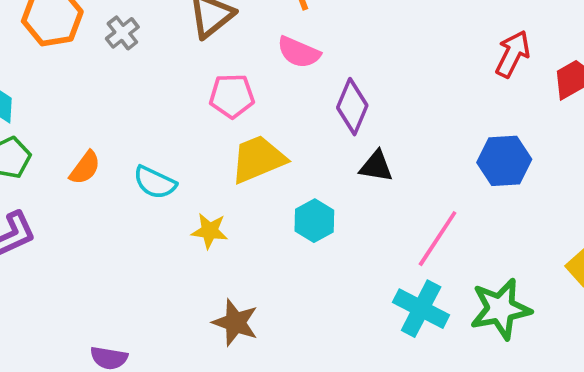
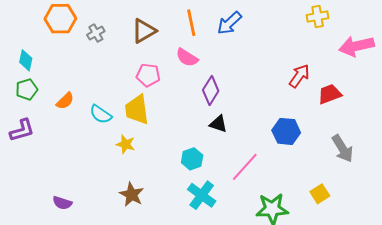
yellow trapezoid: (258, 159) -> (137, 110), moved, turned -84
cyan hexagon: (314, 221) -> (192, 159), moved
cyan cross: (421, 309) -> (202, 195), moved

